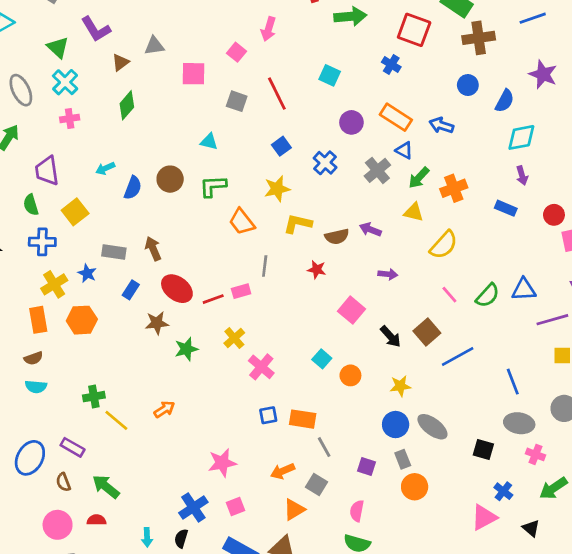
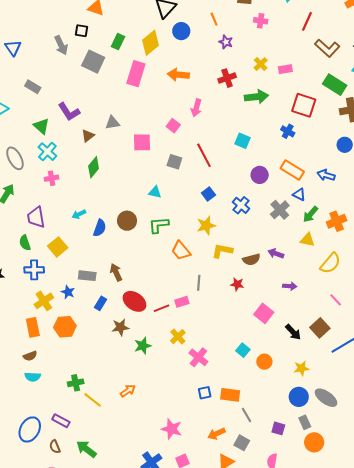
pink star: (222, 463) -> (172, 429), turned 30

